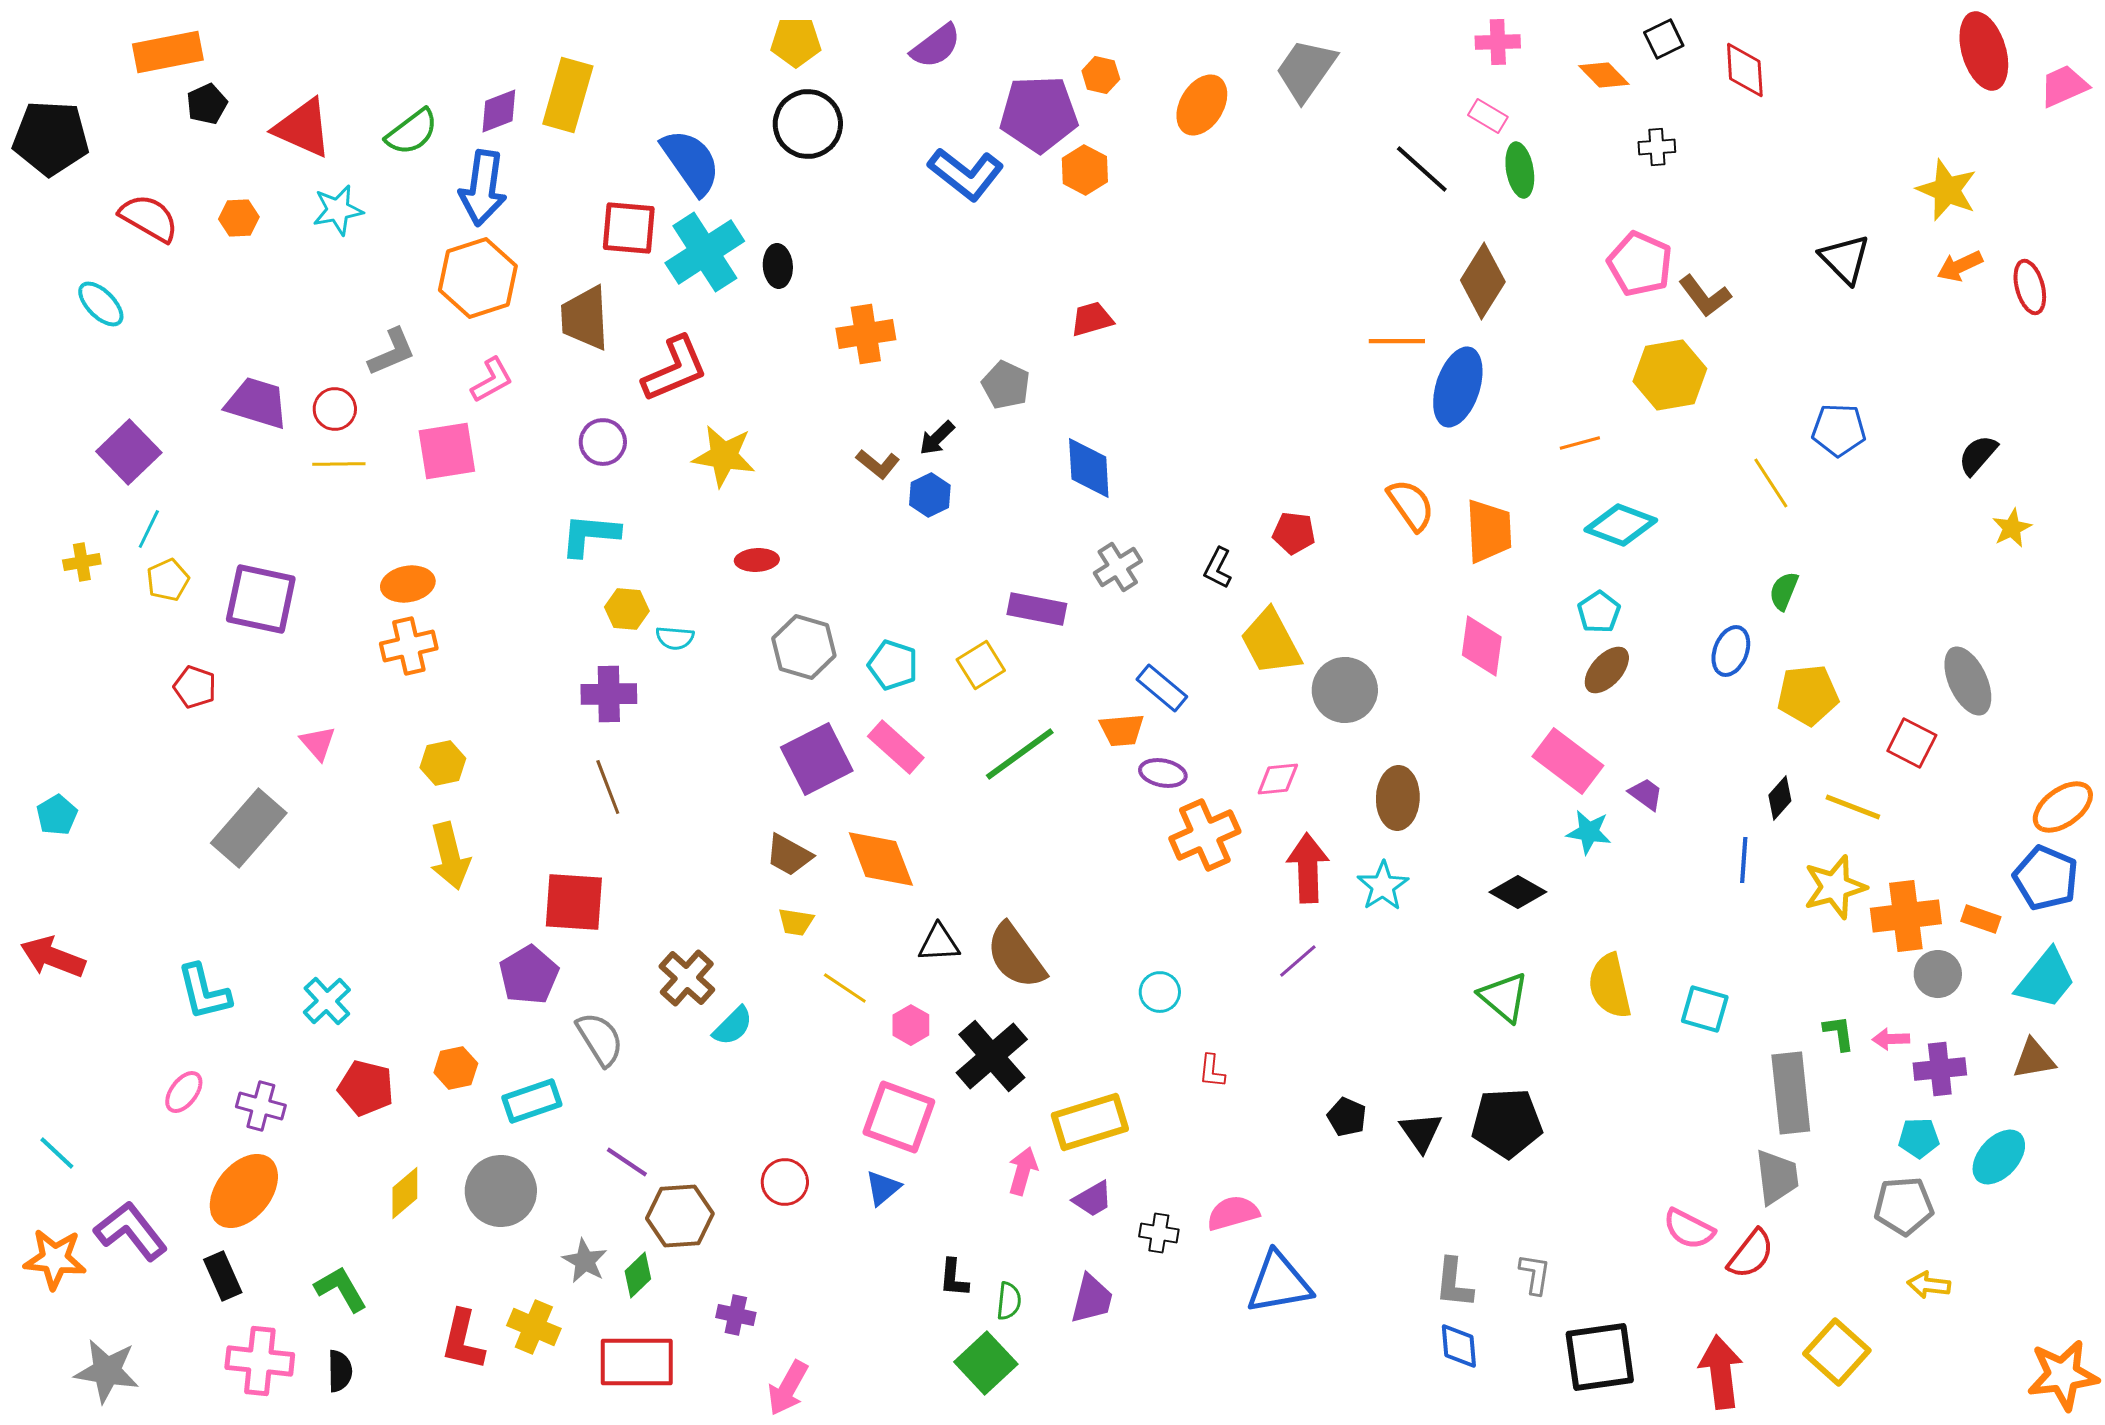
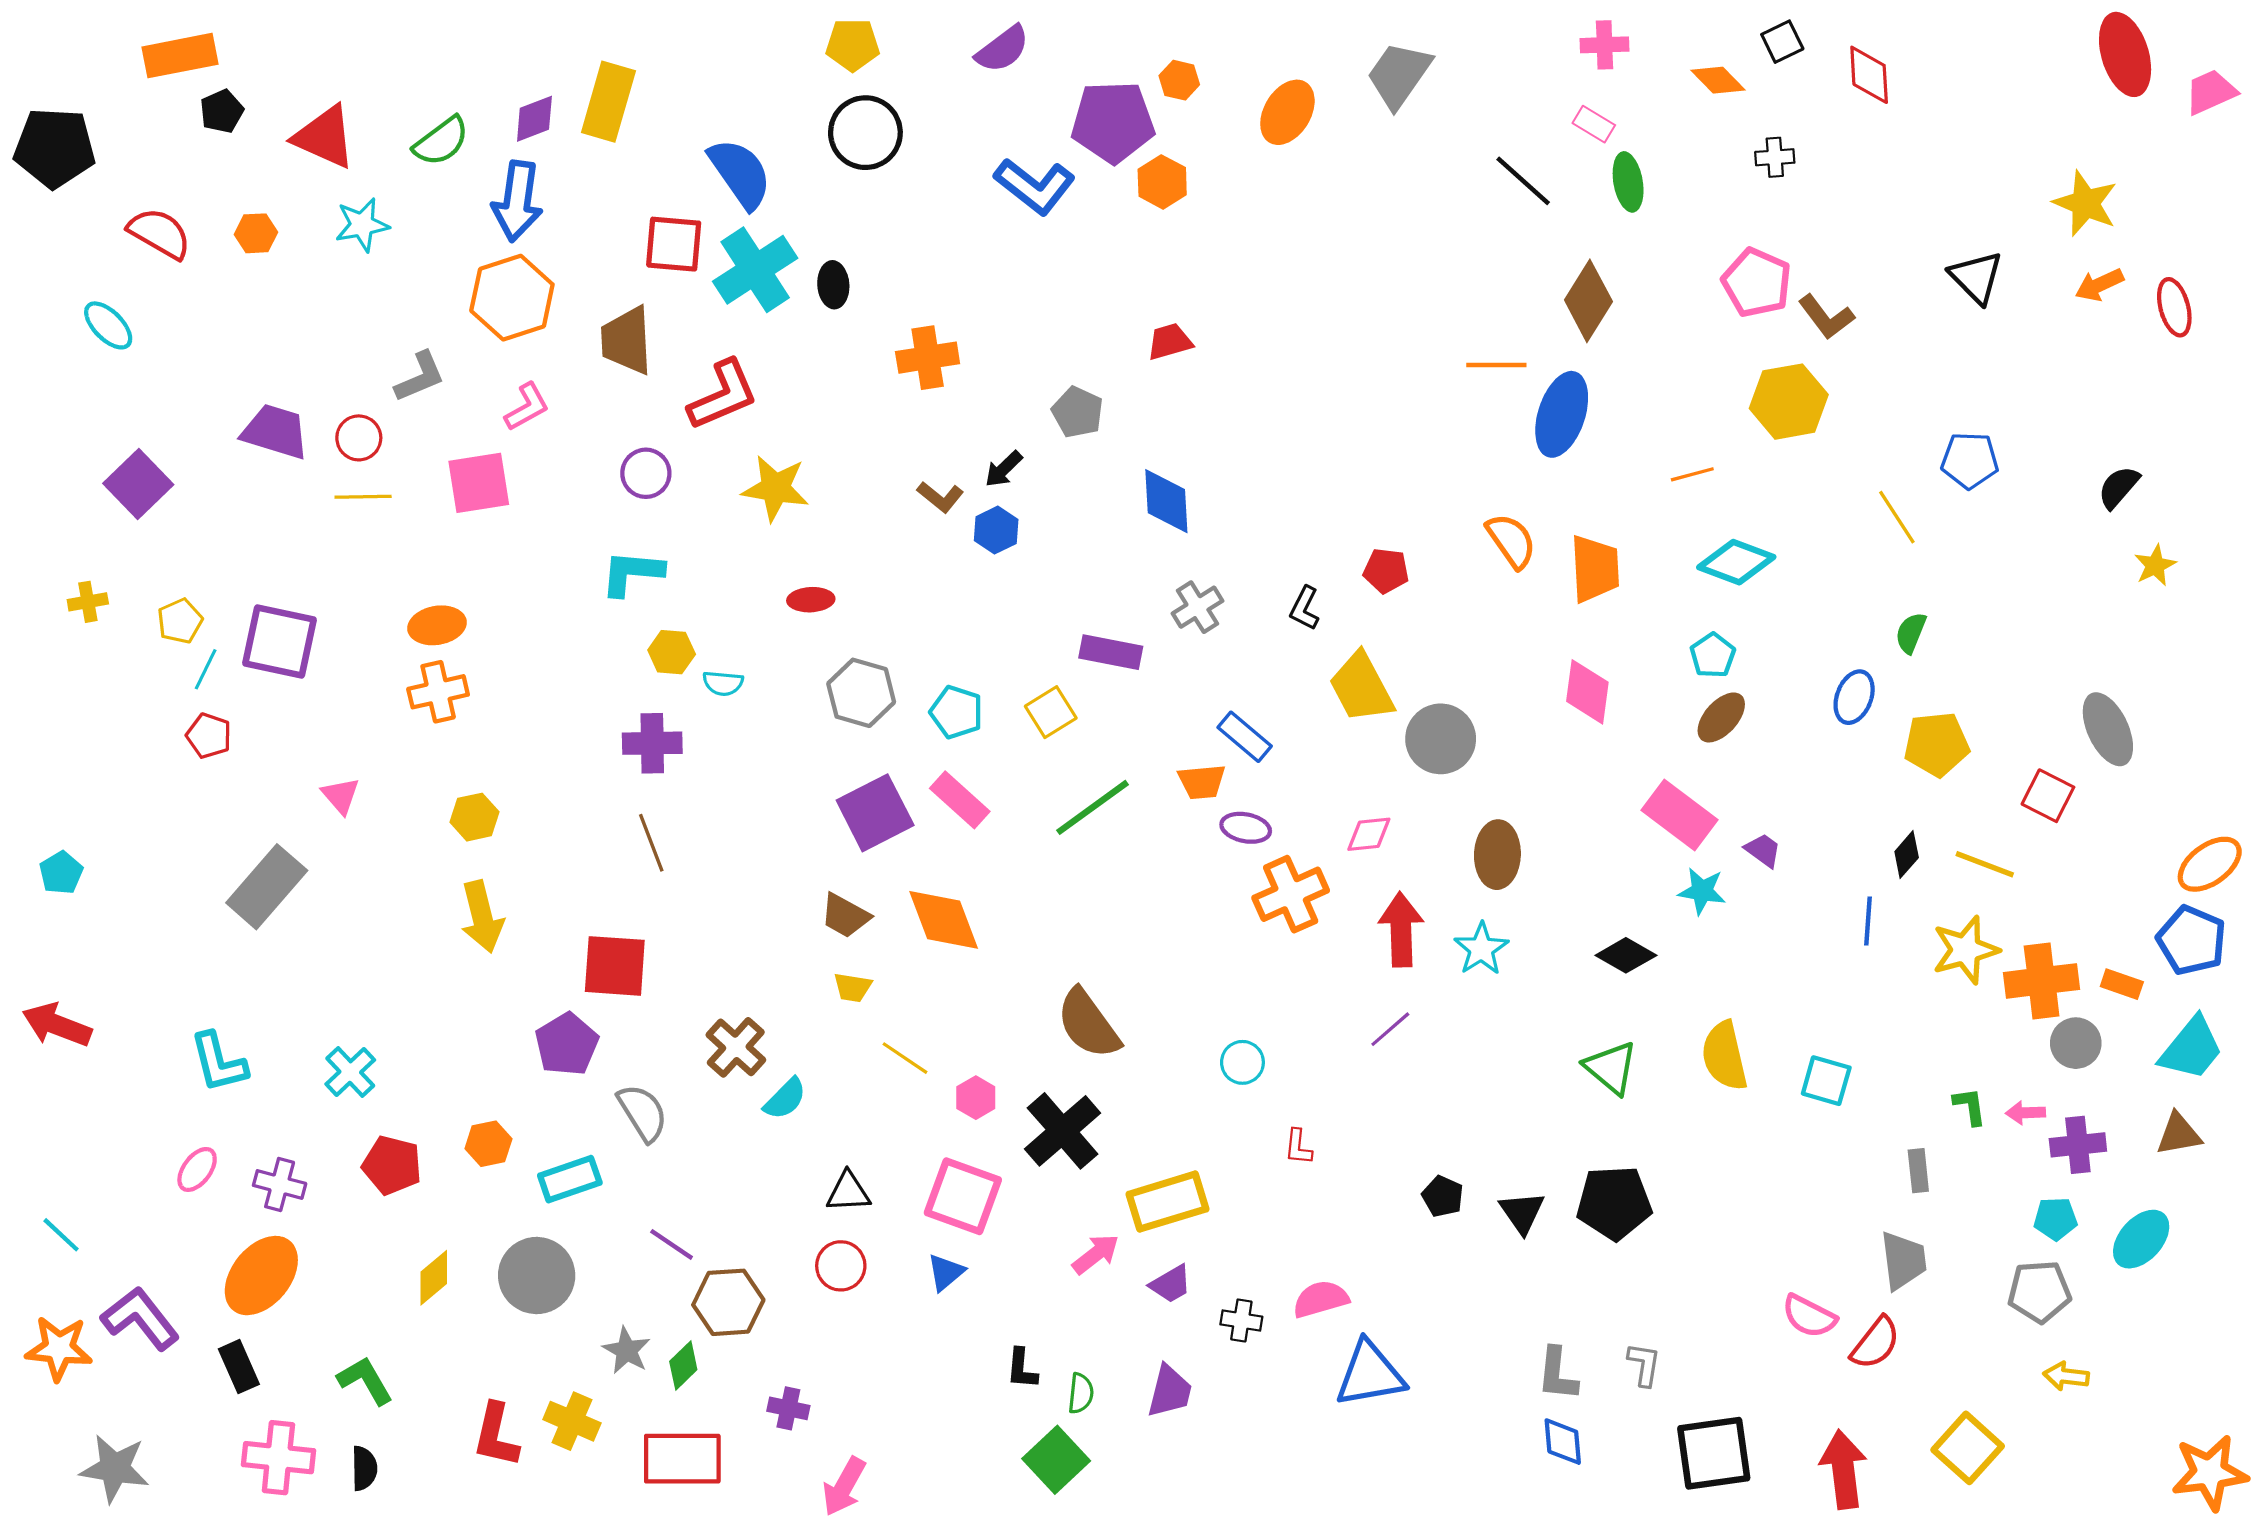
cyan line: (149, 529) -> (206, 669), moved
black triangle: (939, 943) -> (848, 1192), moved
gray rectangle: (1791, 1093) -> (1918, 1171), size x0.5
pink arrow: (1023, 1171) -> (1096, 1254), turned 36

